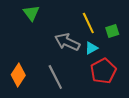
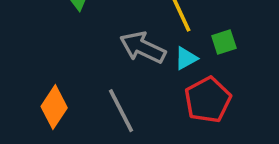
green square: (112, 31) -> (224, 42), moved

